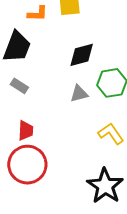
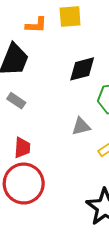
gray triangle: (79, 94) -> (81, 126), moved

